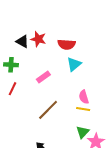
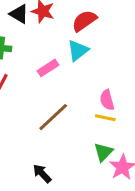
red semicircle: (66, 44) -> (84, 21), turned 138
cyan triangle: (74, 64) -> (78, 50), moved

